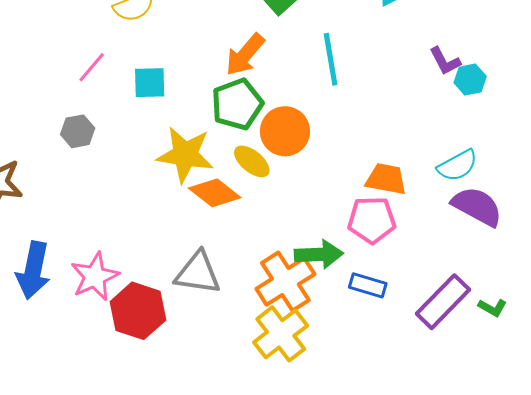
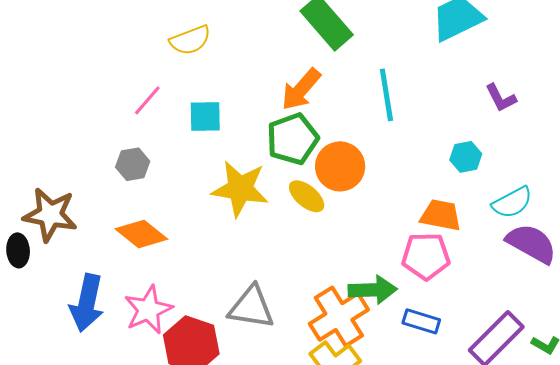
cyan hexagon: (470, 80) -> (466, 157), moved
orange diamond: (215, 193) -> (141, 234), moved

